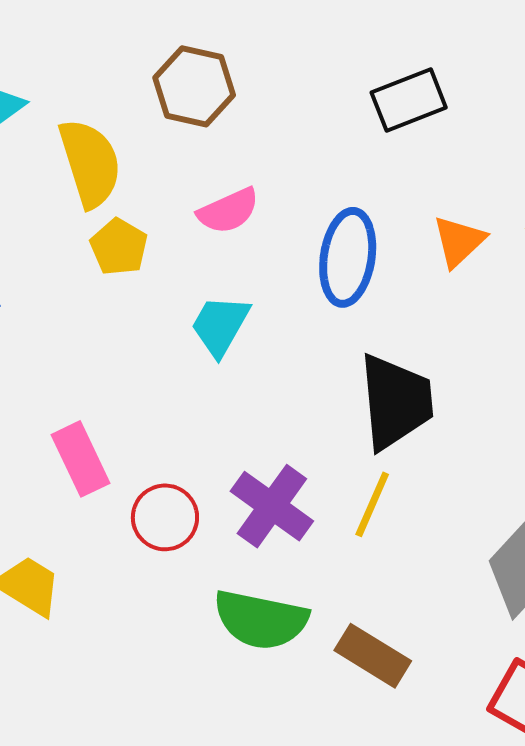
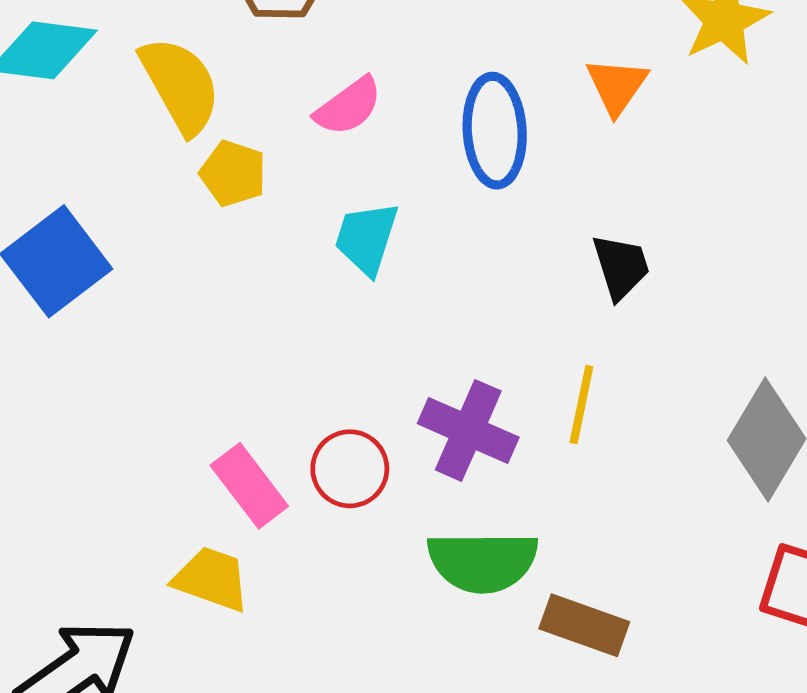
black trapezoid: (396, 402) -> (621, 267), moved, size x0.6
pink rectangle: (80, 459) -> (249, 486), moved
brown rectangle: (373, 656) -> (584, 625), moved

